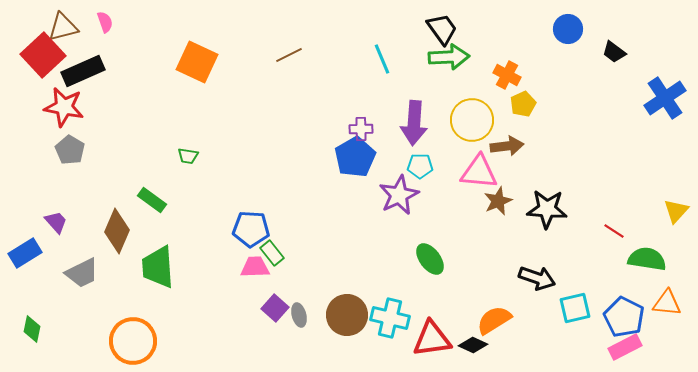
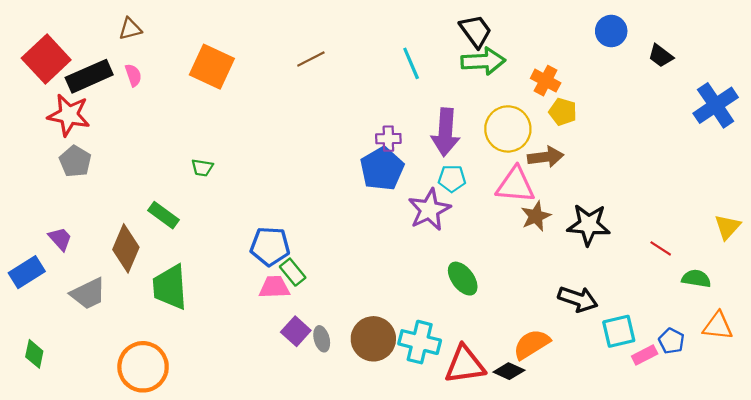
pink semicircle: (105, 22) -> (133, 75), moved
brown triangle: (63, 27) -> (130, 29), moved, size x0.7
yellow pentagon: (523, 104) -> (563, 112), turned -30
green semicircle: (647, 259) -> (696, 279), size x0.7
blue pentagon: (624, 317) -> (671, 341), size x0.6
pink rectangle: (625, 347) -> (645, 355), moved, size x0.7

